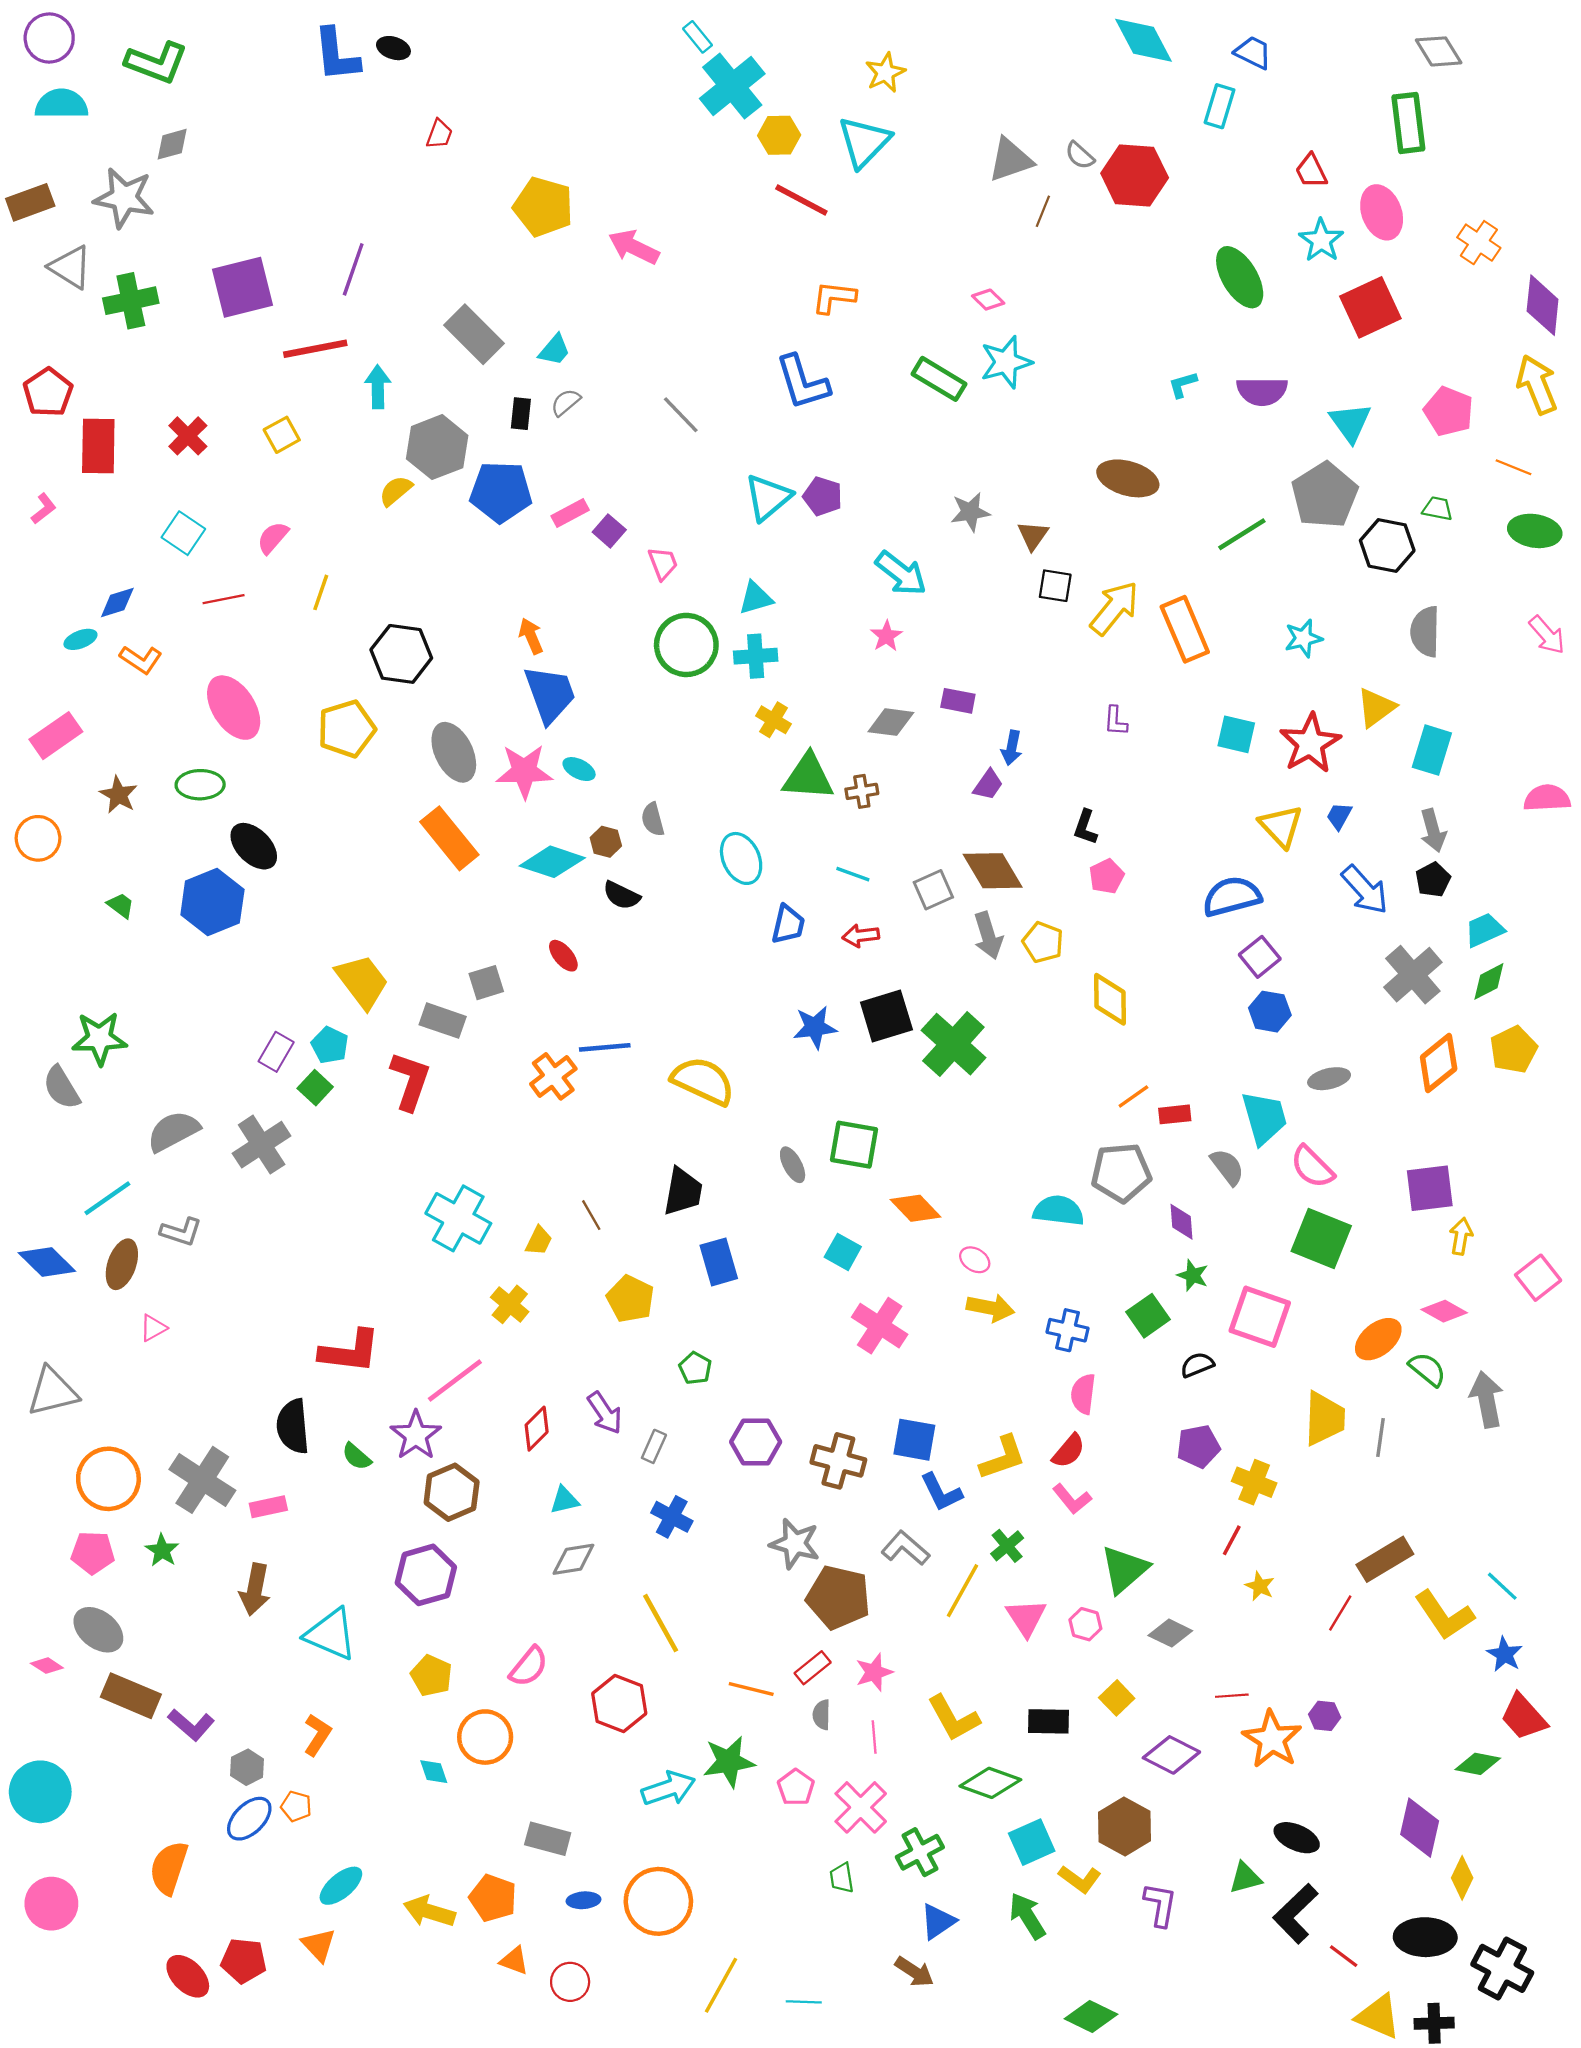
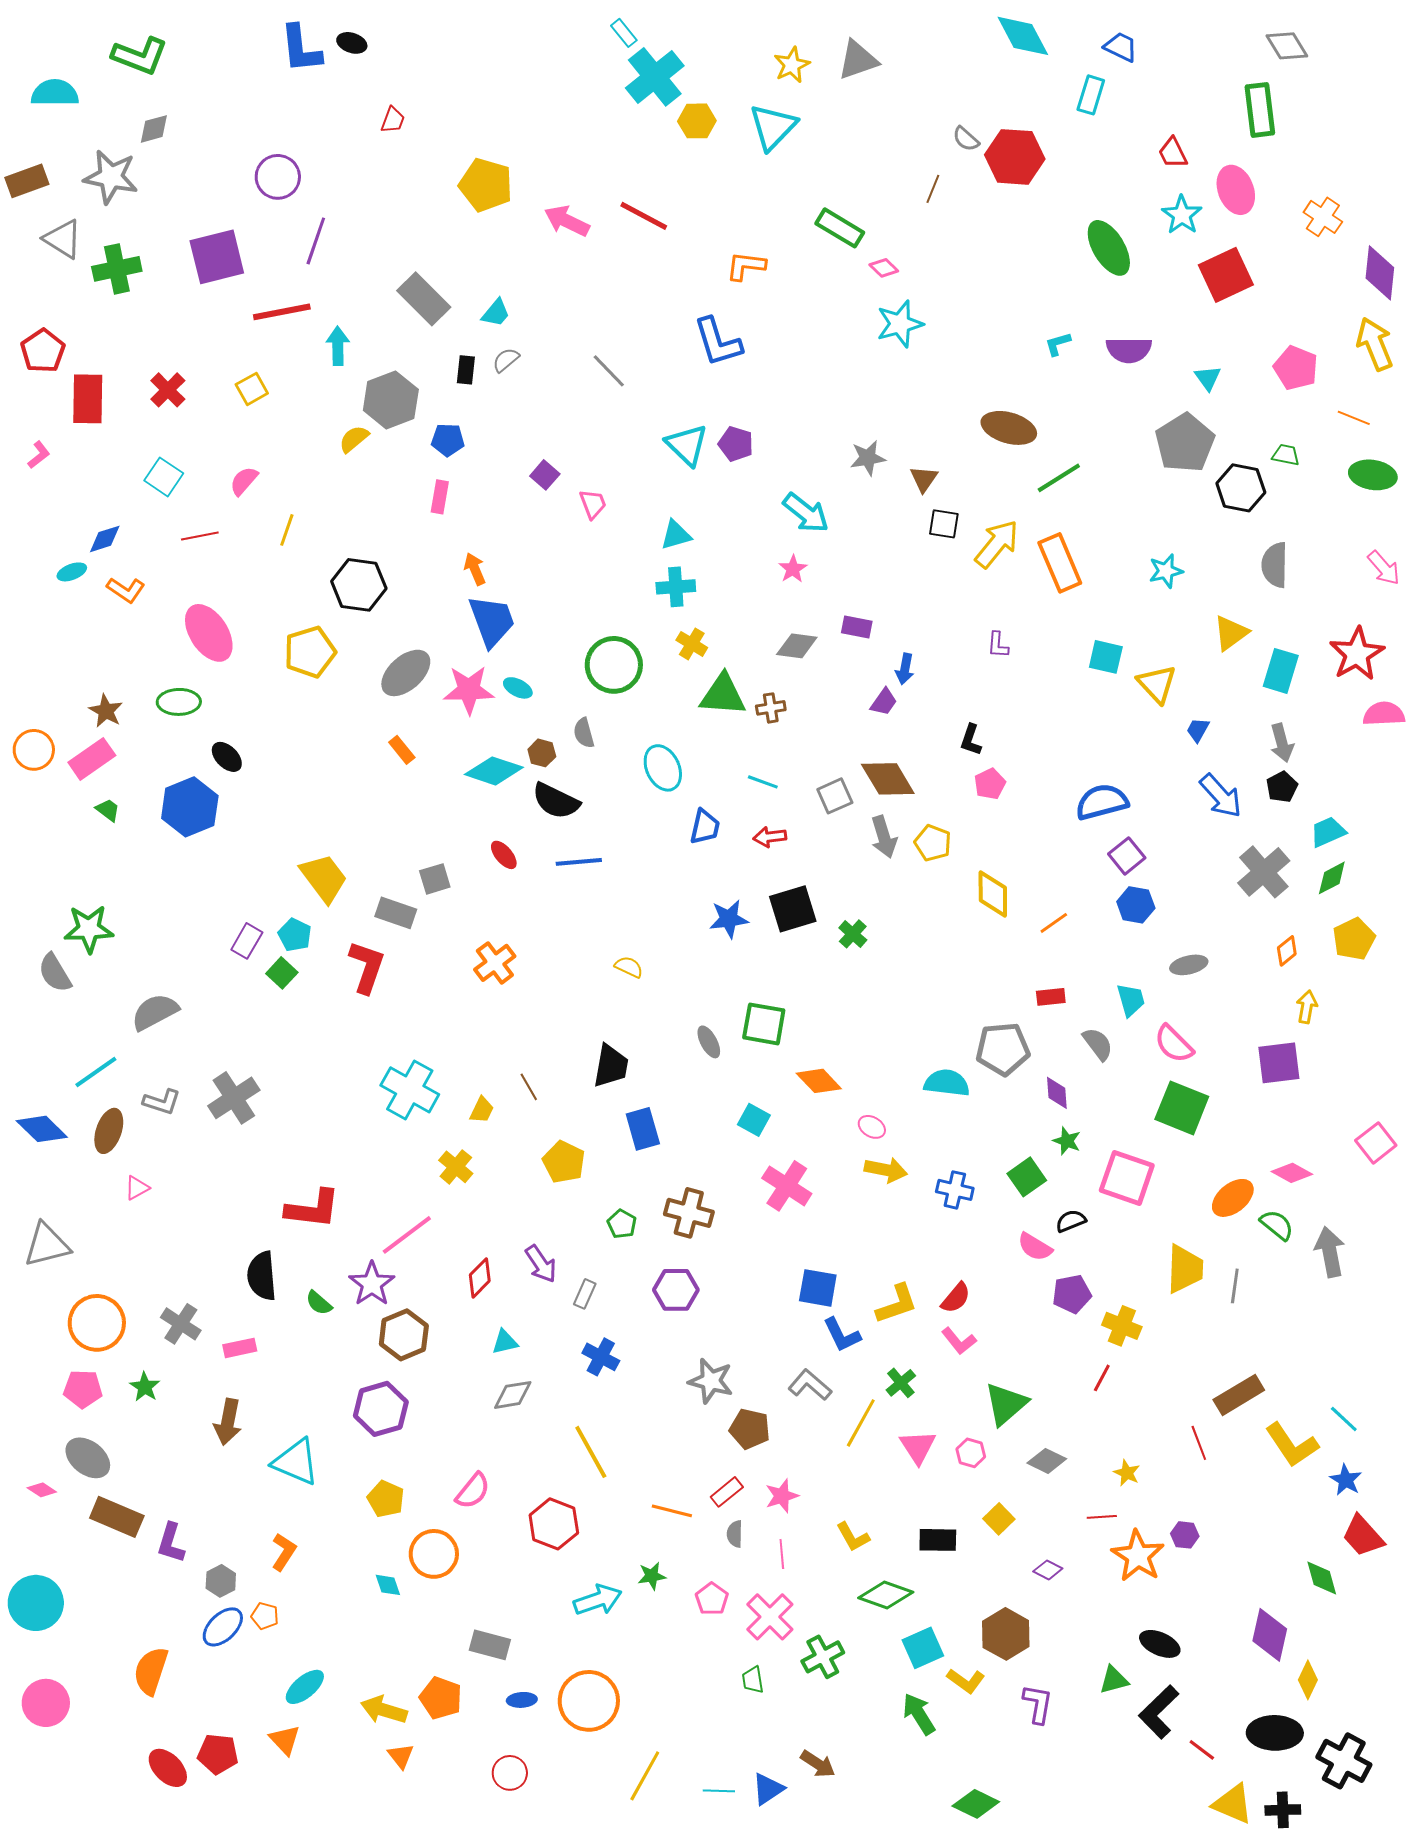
purple circle: (49, 38) -> (278, 177), moved
gray triangle: (1010, 160) -> (858, 60), moved
red line: (801, 200) -> (644, 216), moved
green rectangle: (939, 379) -> (840, 228), moved
cyan triangle: (1350, 423) -> (1208, 378), size x0.7
blue pentagon: (501, 492) -> (448, 440), size x0.6
cyan triangle: (768, 497) -> (687, 445), turned -36
pink rectangle: (570, 513) -> (440, 497), moved, turned -52
green line: (1242, 534) -> (1059, 478), moved
green circle: (686, 645) -> (614, 665), moved
pink rectangle: (56, 736) -> (92, 759), moved
red star: (1310, 743) -> (1357, 654), moved
gray ellipse: (454, 752) -> (406, 673), turned 74
yellow triangle: (1281, 826) -> (1157, 684), moved
orange rectangle: (449, 838) -> (402, 750), size x0.5
black ellipse: (254, 846) -> (227, 757), size x0.7
black semicircle: (621, 895) -> (556, 801), size x1.4
green cross: (953, 1044) -> (853, 934), size x0.5
blue line: (605, 1047) -> (579, 862), moved
orange diamond: (1439, 1063) -> (1287, 951), size x0.6
yellow semicircle: (703, 1081) -> (629, 967), size x0.5
orange line: (1133, 1097) -> (1054, 923), moved
cyan trapezoid: (1264, 1118) -> (1131, 1000), size x0.7
gray cross: (262, 1145) -> (234, 1098), moved
yellow arrow: (1461, 1236) -> (1307, 1007), moved
pink semicircle: (1083, 1394) -> (1035, 1247), moved, turned -66
brown cross: (838, 1461) -> (689, 1213), moved
gray cross: (202, 1480) -> (181, 1324), size x0.7
yellow star: (1260, 1586) -> (1127, 1473), moved
brown pentagon: (838, 1597) -> (750, 1429), size x0.7
red line: (1340, 1613) -> (1199, 1443), turned -52
yellow L-shape: (953, 1718) -> (853, 1537), size x0.7
purple L-shape: (191, 1725) -> (171, 1543), turned 66
purple diamond: (1171, 1755) -> (1048, 1570), size x0.6
green star: (729, 1762) -> (652, 1576), size x0.6
green diamond: (1478, 1764) -> (1322, 1578), turned 63
blue triangle: (938, 1921) -> (768, 1789), moved
orange triangle: (514, 1961) -> (401, 1756), moved, turned 32

